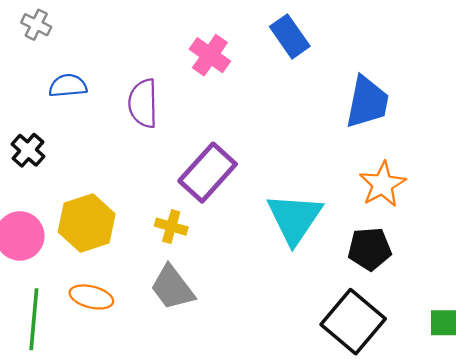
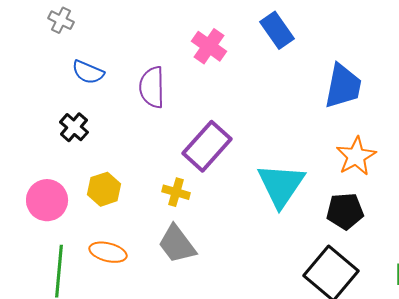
blue semicircle: (68, 86) -> (88, 72), turned -152
black cross: (28, 150) -> (74, 127), moved
yellow hexagon: (87, 223) -> (104, 189), size x0.7

